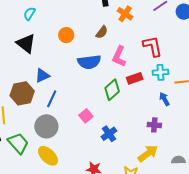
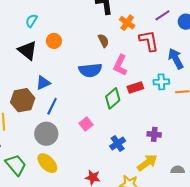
brown semicircle: (102, 32) -> (103, 41), turned -64
orange circle: (66, 35) -> (54, 41), moved
red L-shape: (152, 46) -> (149, 41), moved
blue arrow: (164, 99) -> (176, 59), moved, size x1.5
blue cross: (109, 134) -> (118, 144), moved
green trapezoid: (18, 143) -> (16, 165), moved

